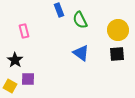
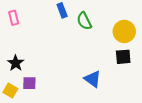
pink rectangle: (24, 31) -> (14, 18), moved
blue triangle: (81, 53) -> (93, 79), moved

